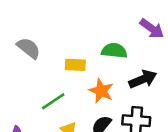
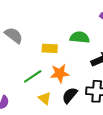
orange star: (101, 91) -> (60, 73), moved, turned -30

